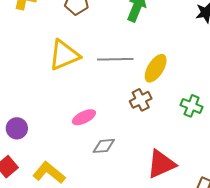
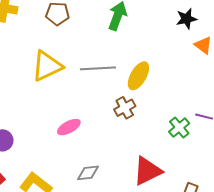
green cross: (192, 106) -> (179, 127), moved, turned 30
gray diamond: (104, 146) -> (88, 173), moved

